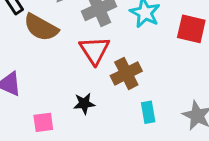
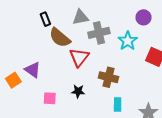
red triangle: (95, 50) -> (79, 57), moved
brown cross: (126, 73) -> (108, 77), turned 30

